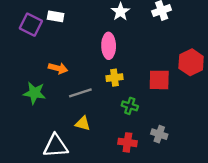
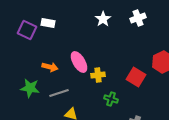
pink ellipse: (109, 46) -> (79, 62), moved, turned -30
red square: (159, 80) -> (136, 77), turned 30
gray line: (80, 93) -> (59, 93), moved

